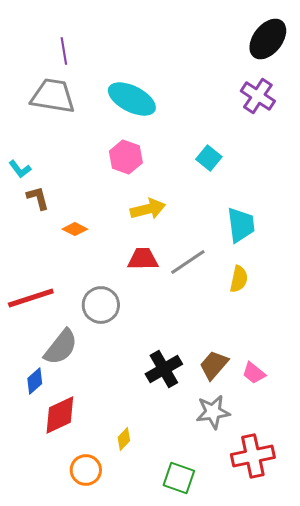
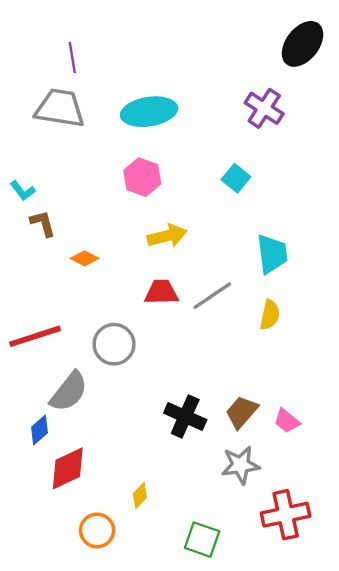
purple cross: (258, 96) -> (264, 108), moved
cyan ellipse: (132, 99) -> (149, 112), turned -36
black cross: (164, 369) -> (185, 416), turned -36

